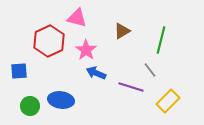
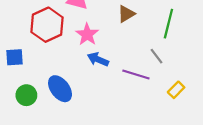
blue ellipse: (61, 100) -> (60, 89), turned 45
yellow rectangle: (168, 101) -> (176, 90), size x0.7

